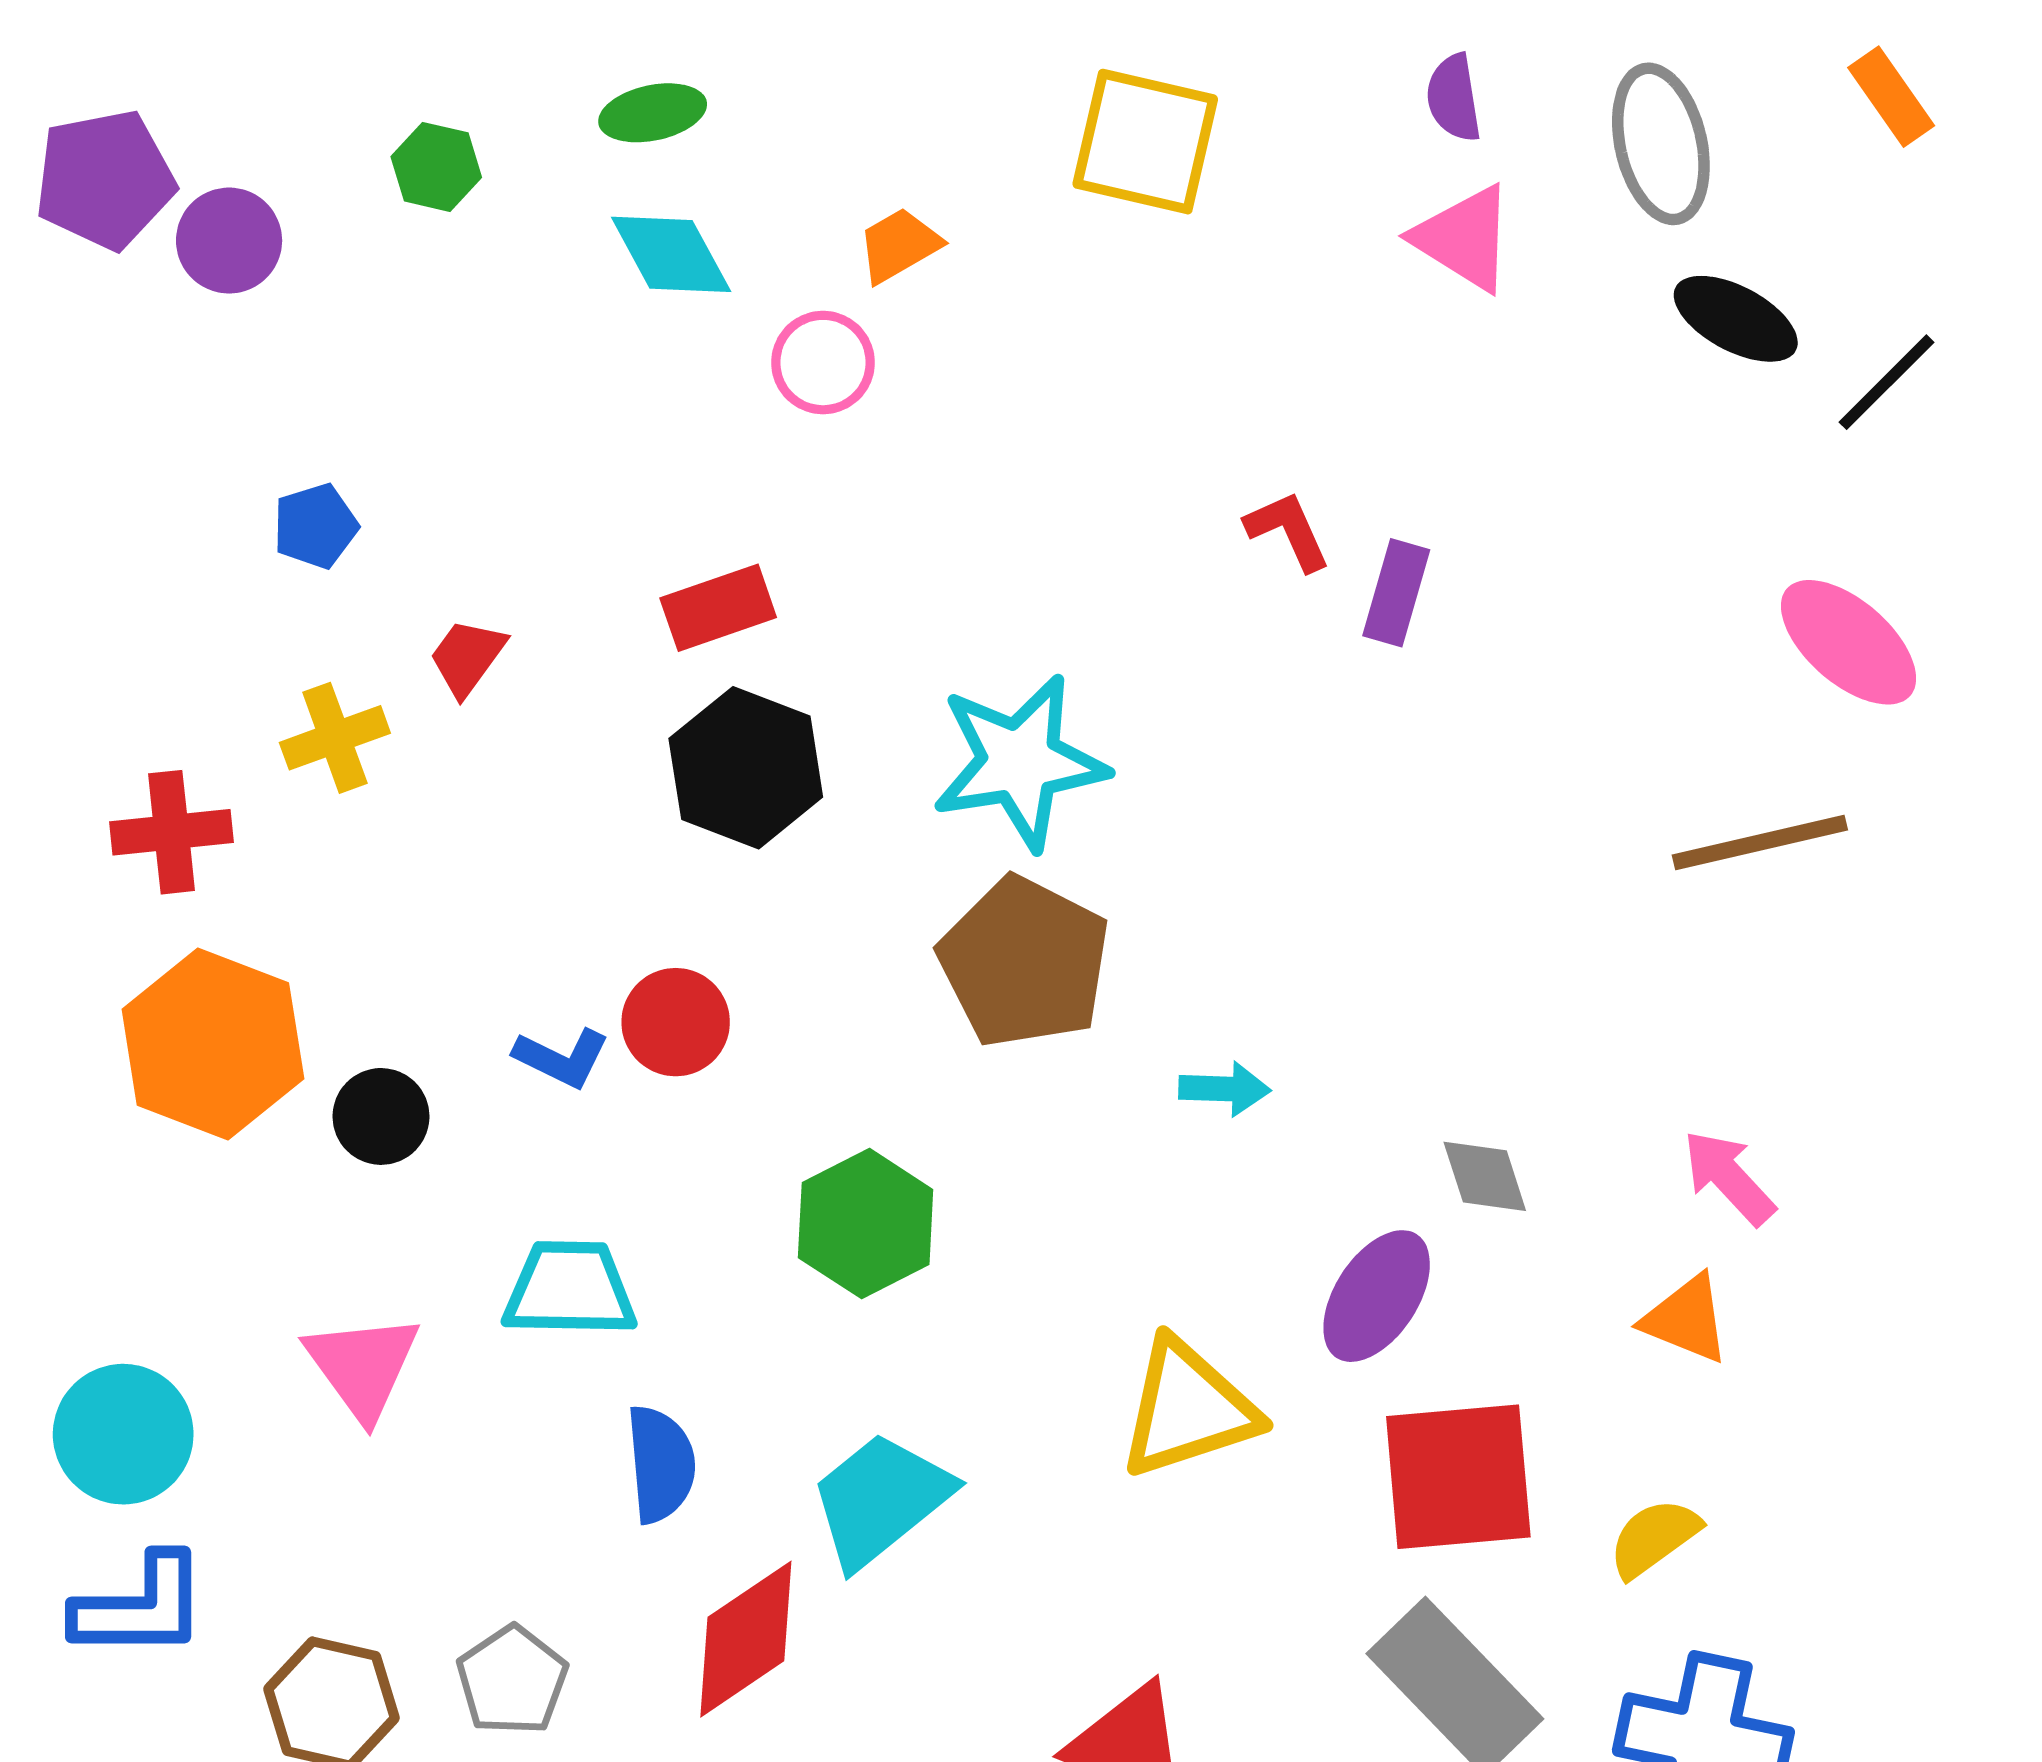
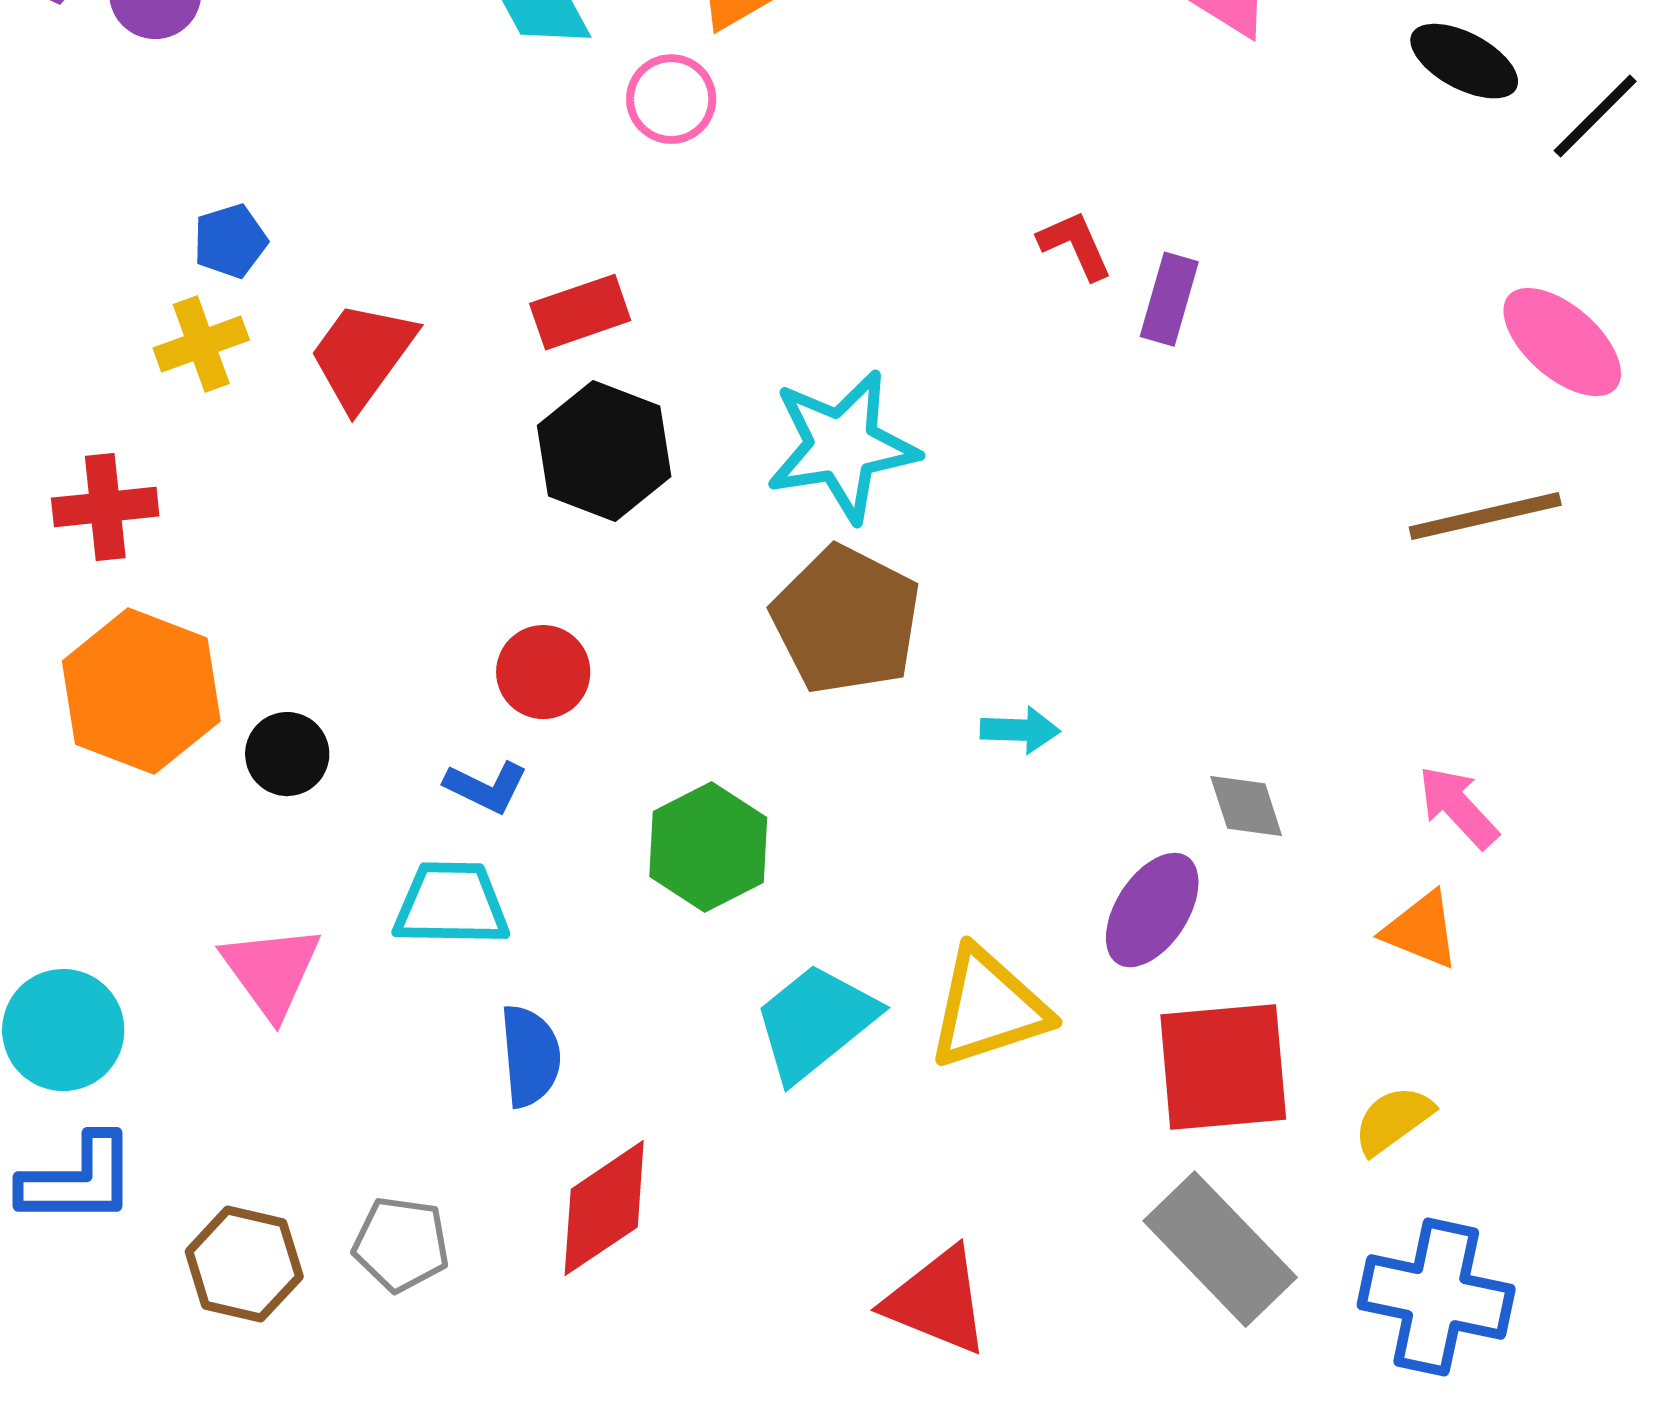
red trapezoid: (467, 657) -> (362, 355), size x1.6
yellow cross: (335, 738) -> (201, 344), moved
blue L-shape: (562, 1058) -> (486, 787), moved
cyan trapezoid: (881, 1500) -> (815, 1022), moved
gray pentagon: (512, 1680) -> (401, 1244), turned -30

